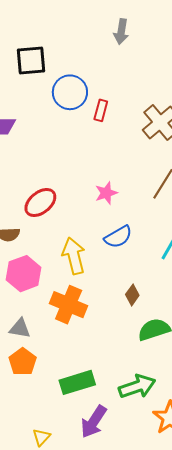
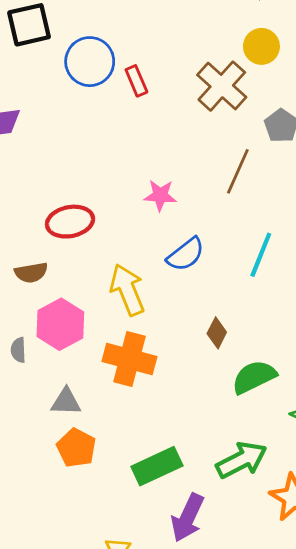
red rectangle: (101, 110) -> (136, 81), turned -30
pink star: (106, 193) -> (160, 195), turned 30
red ellipse: (40, 203) -> (70, 222), turned 36

